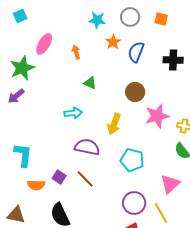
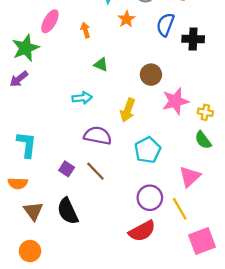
blue semicircle: (136, 52) -> (165, 25), moved
cyan pentagon: (132, 160) -> (148, 150), turned 30
orange semicircle: (36, 185) -> (18, 183), moved
brown triangle: (16, 215) -> (33, 211), moved, turned 42

